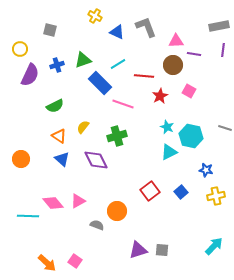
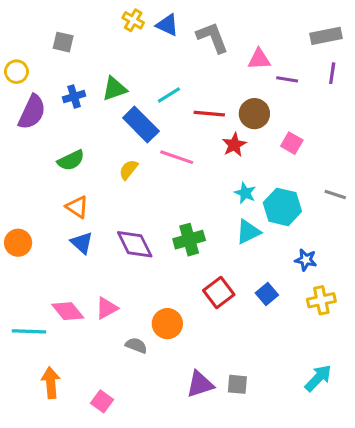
blue triangle: (117, 32) -> (167, 25), moved
brown circle: (173, 65) -> (254, 114), moved
pink square: (189, 91) -> (292, 143), moved
yellow semicircle: (83, 127) -> (128, 170), moved
green cross: (117, 136) -> (189, 240), moved
orange arrow: (47, 263) -> (51, 383), moved, turned -138

